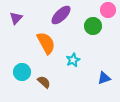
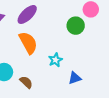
purple ellipse: (61, 15) -> (27, 14), moved
blue triangle: (104, 78) -> (75, 78), moved

